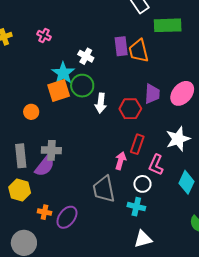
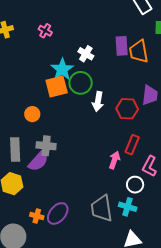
orange circle: (31, 112) -> (32, 114), moved
gray trapezoid: (104, 189) -> (102, 208), moved
orange cross: (44, 212) -> (37, 216), moved

